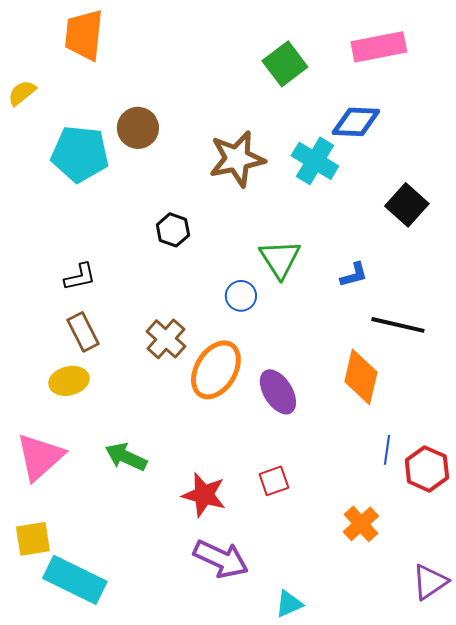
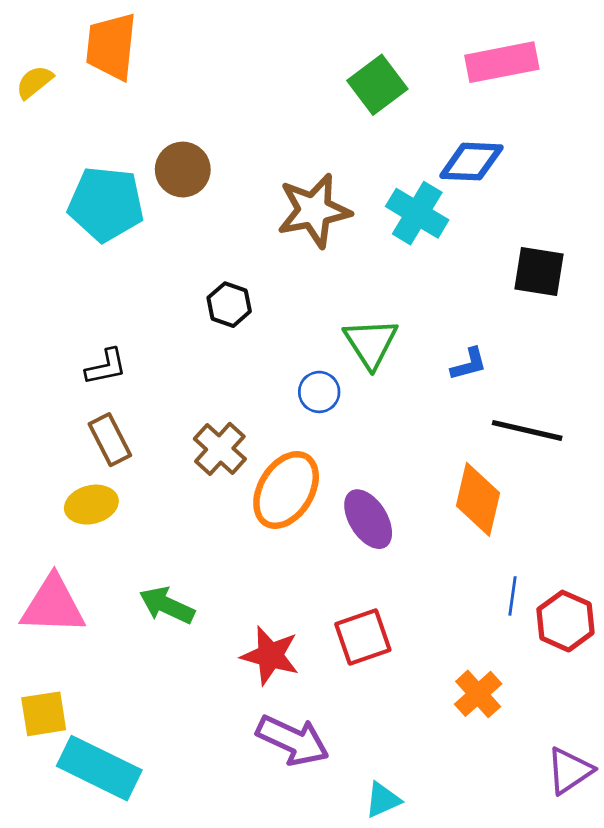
yellow semicircle: (22, 93) -> (34, 82), moved
black square: (407, 205) -> (539, 271), turned -33
pink triangle: (40, 457) -> (53, 605), turned 44
red square: (274, 481) -> (363, 637), size x1.4

